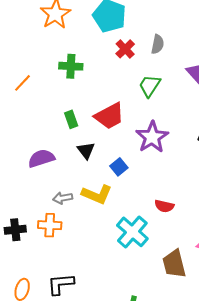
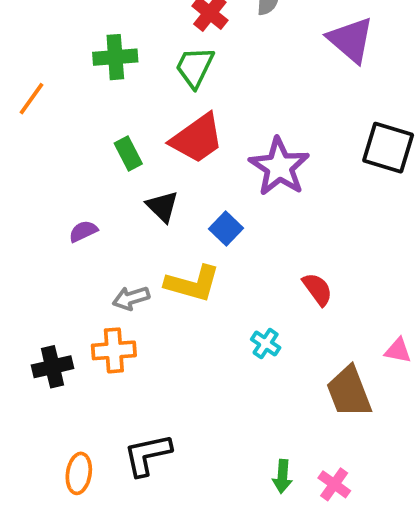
green trapezoid: (150, 86) -> (195, 67), moved
purple semicircle: (41, 158) -> (83, 231), size x0.6
red semicircle: (164, 206) -> (317, 289), turned -132
cyan cross: (132, 232) -> (266, 343), size x0.5

